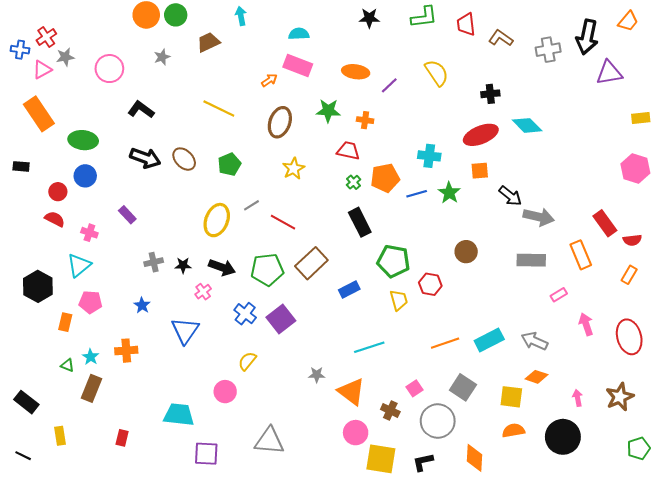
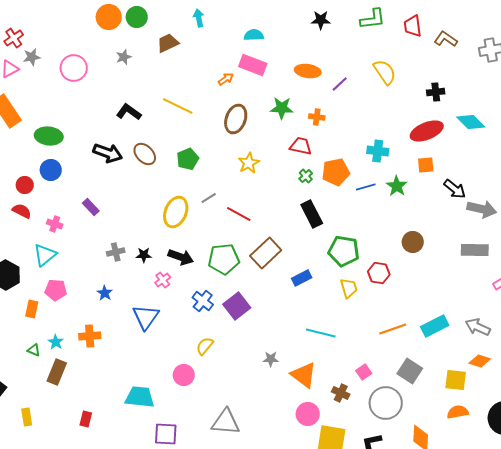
black L-shape: (141, 110) -> (129, 112), moved
cyan line: (369, 347) -> (321, 333), turned 32

